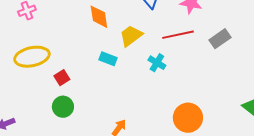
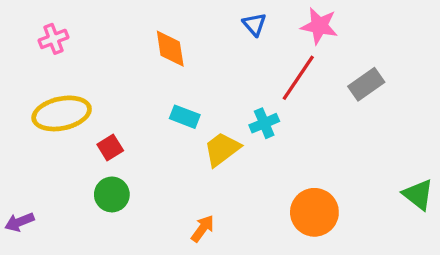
red line: (178, 35) -> (298, 78), turned -44
yellow trapezoid: (131, 36) -> (222, 149), moved
cyan cross: (157, 63) -> (264, 123), turned 36

